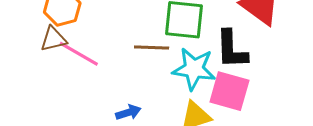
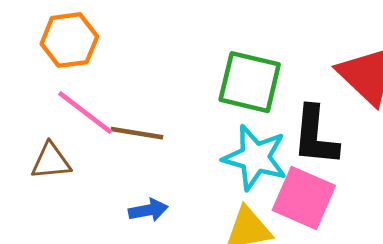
brown triangle: (53, 39) -> (51, 161), moved
brown line: (152, 48) -> (137, 133), moved

